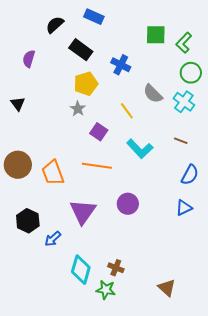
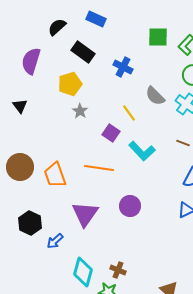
purple semicircle: (29, 59) -> (31, 61), size x1.5
yellow pentagon: (86, 84) -> (70, 84), moved
purple square: (99, 132) -> (111, 133), moved

